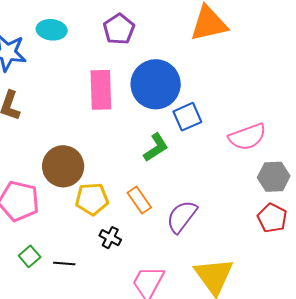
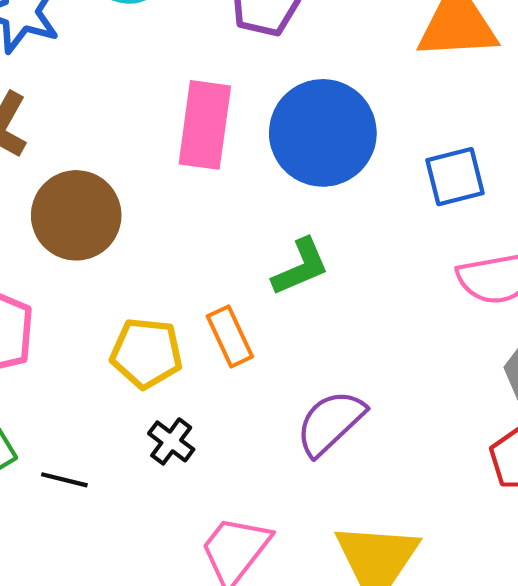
blue square: (187, 117) -> (455, 177), moved
brown circle: (63, 166) -> (76, 215), moved
orange rectangle: (139, 200) -> (230, 336), moved

